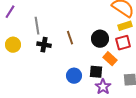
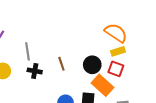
red square: (123, 43) -> (116, 69), turned 35
orange rectangle: (110, 59) -> (103, 85), size x1.5

